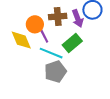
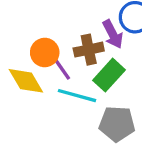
brown cross: (58, 16) -> (89, 50), moved
gray pentagon: (55, 72) -> (117, 124), moved, turned 30

